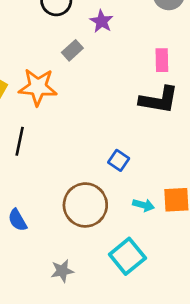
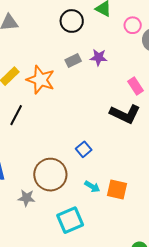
purple star: (102, 21) -> (99, 57), moved, turned 30
pink rectangle: (162, 60) -> (135, 86), turned -48
gray star: (62, 271) -> (26, 198), moved

